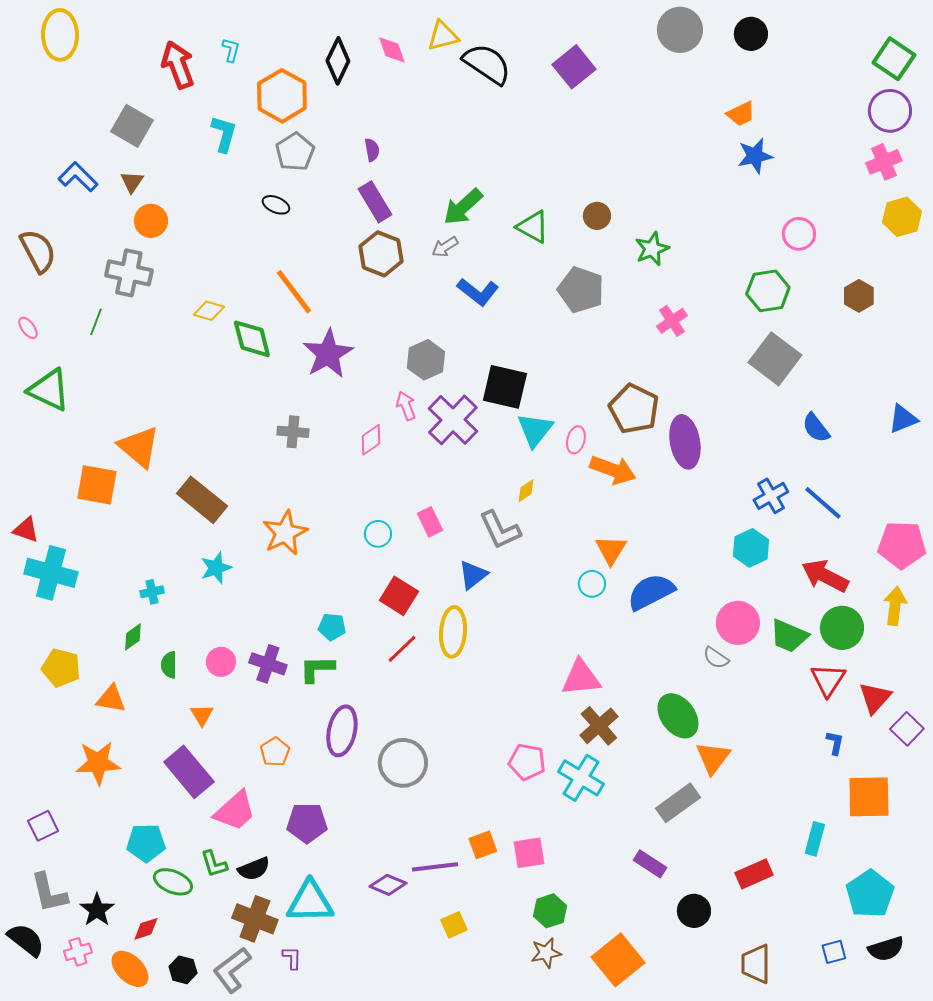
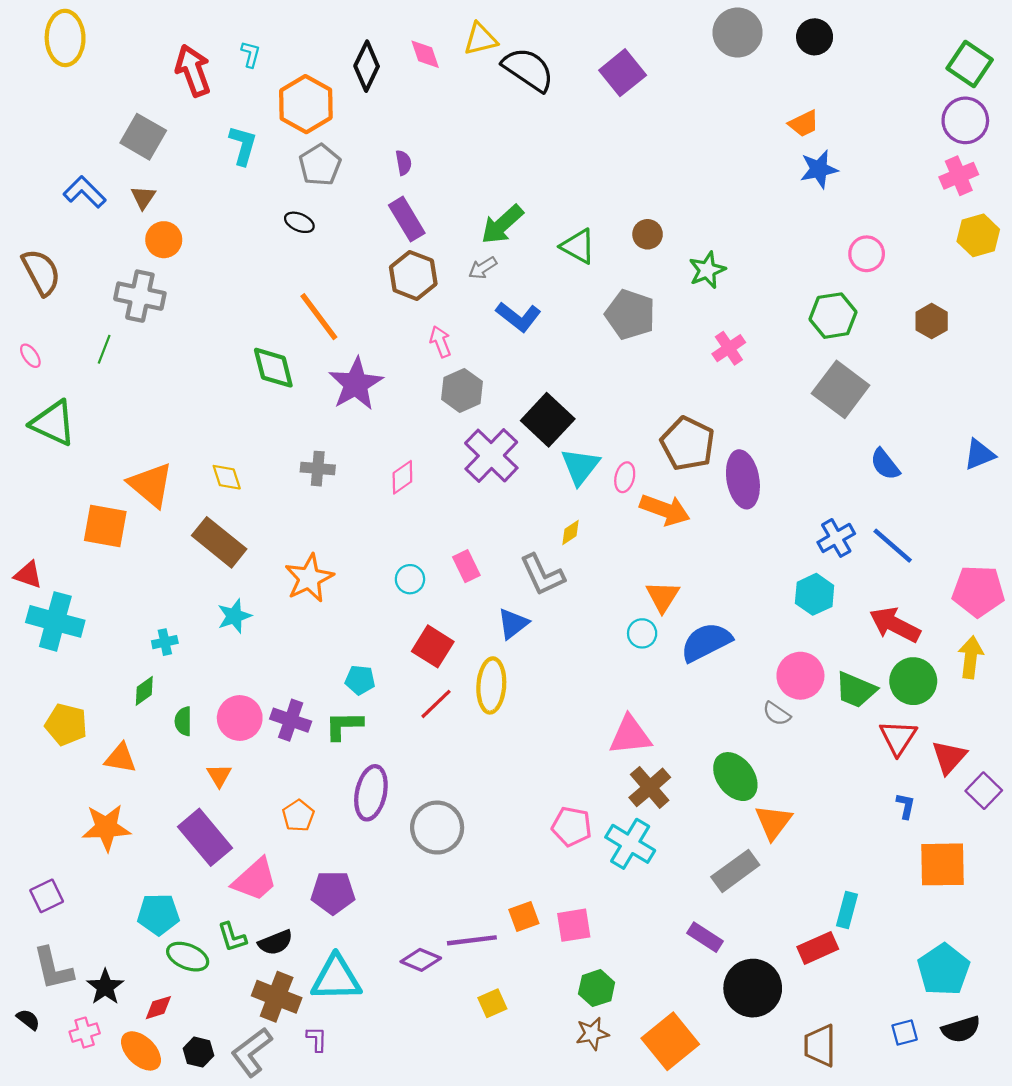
yellow diamond: (209, 311) -> (227, 477), moved, turned 56
black square: (505, 387) -> (548, 420), turned 30
pink arrow: (406, 406) -> (440, 342), moved
pink circle: (221, 662) -> (240, 718), size x1.4
cyan rectangle: (815, 839) -> (847, 910), moved
black circle: (694, 911) -> (753, 988), size x1.6
black semicircle: (26, 940) -> (28, 1020), size x0.6

